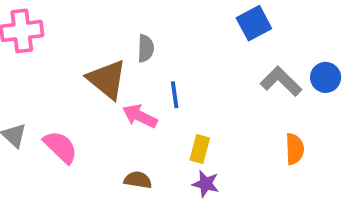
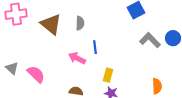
brown triangle: (107, 79) -> (51, 24), moved
orange semicircle: (295, 149) -> (157, 86), moved

